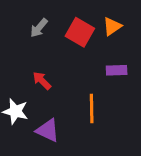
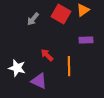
gray arrow: (39, 28) -> (33, 19), moved
red arrow: (42, 81) -> (47, 55), moved

